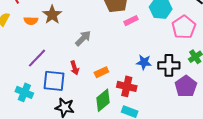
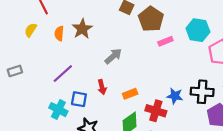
orange semicircle: (31, 21) -> (59, 33), turned 88
blue star: (144, 62) -> (175, 96), moved
blue square: (54, 81) -> (79, 99), size x0.7
cyan cross: (24, 92) -> (58, 110), moved

